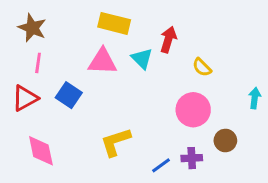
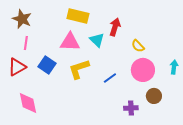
pink circle: (193, 110) -> (143, 70), moved
yellow L-shape: (116, 142) -> (79, 69), moved
blue line: (161, 165) -> (110, 78), moved

